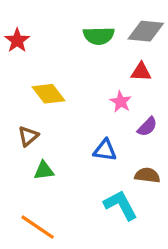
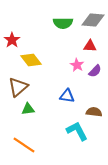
red star: (17, 40) -> (12, 40), moved
purple semicircle: (147, 127) -> (95, 71), moved
brown triangle: (28, 136) -> (18, 87), size x1.5

